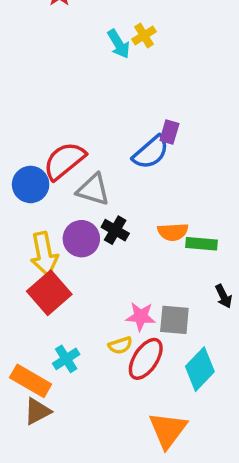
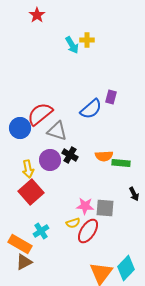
yellow cross: (144, 35) -> (87, 40), turned 32
purple rectangle: (169, 132) -> (111, 97), moved
yellow arrow: (44, 254) -> (28, 169), size x0.7
cyan diamond: (200, 369) -> (126, 268), moved

